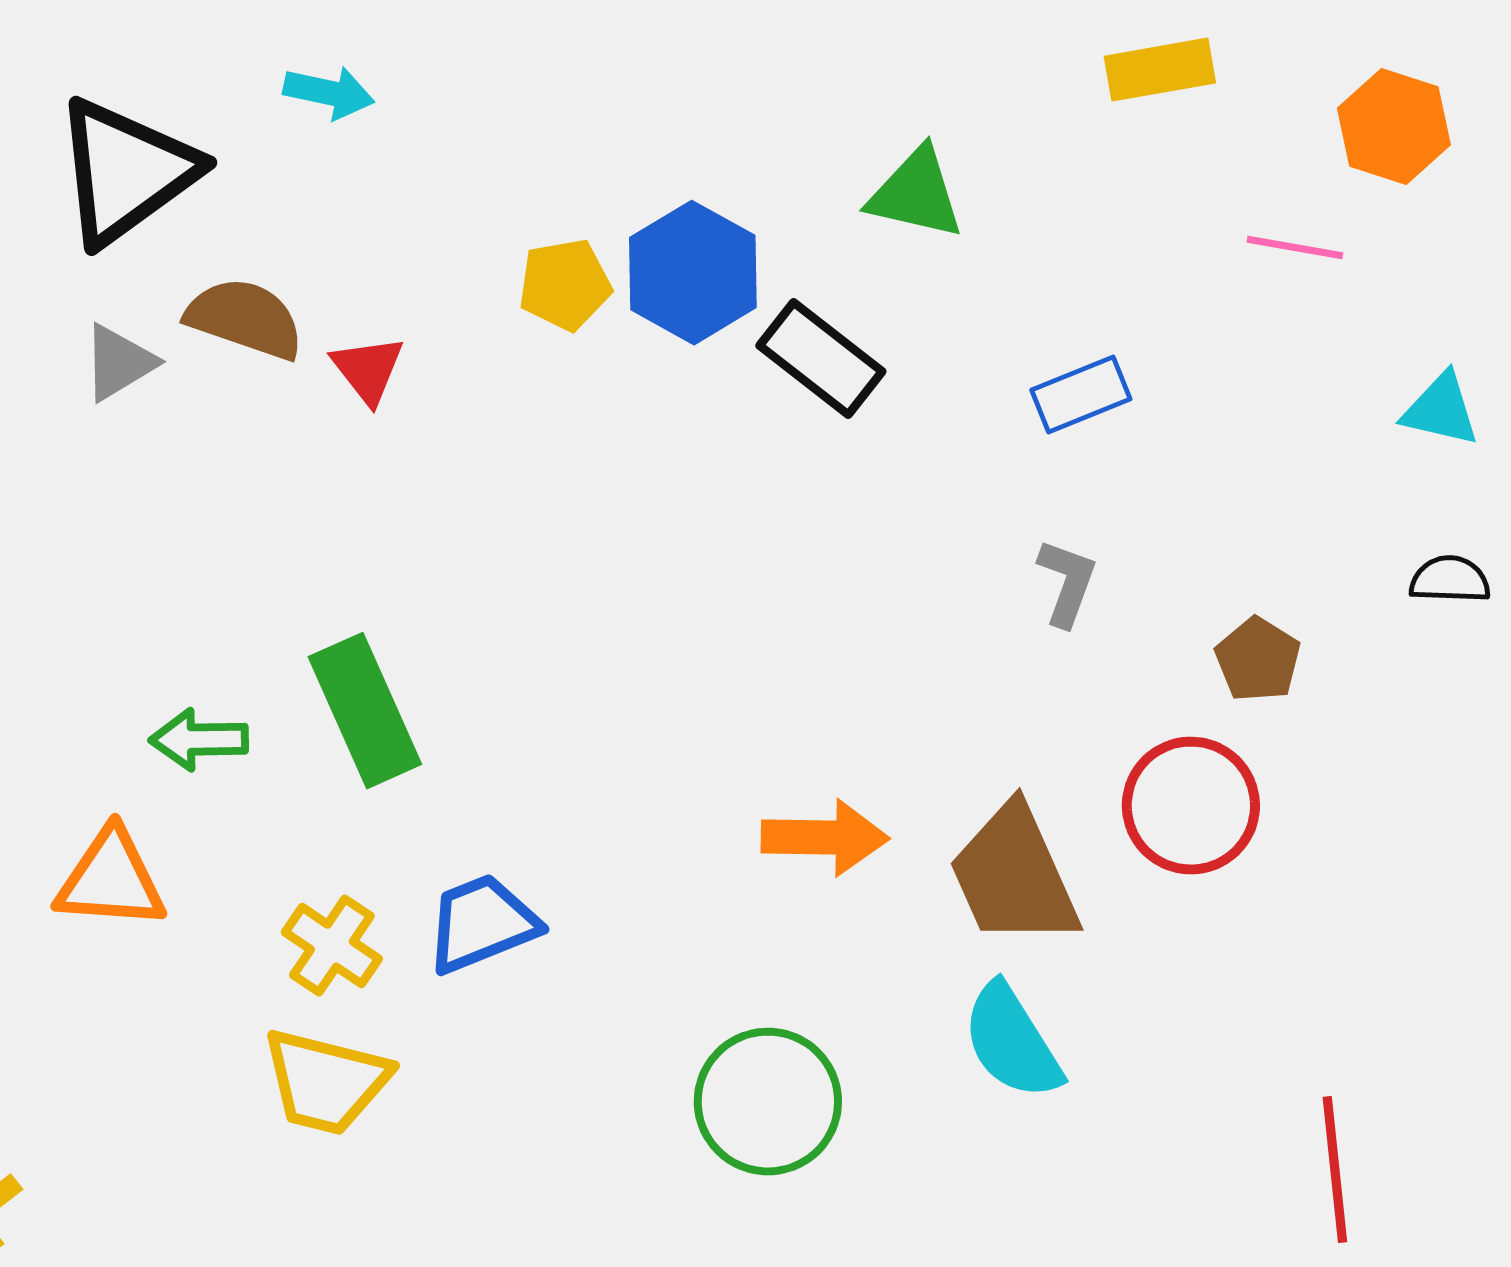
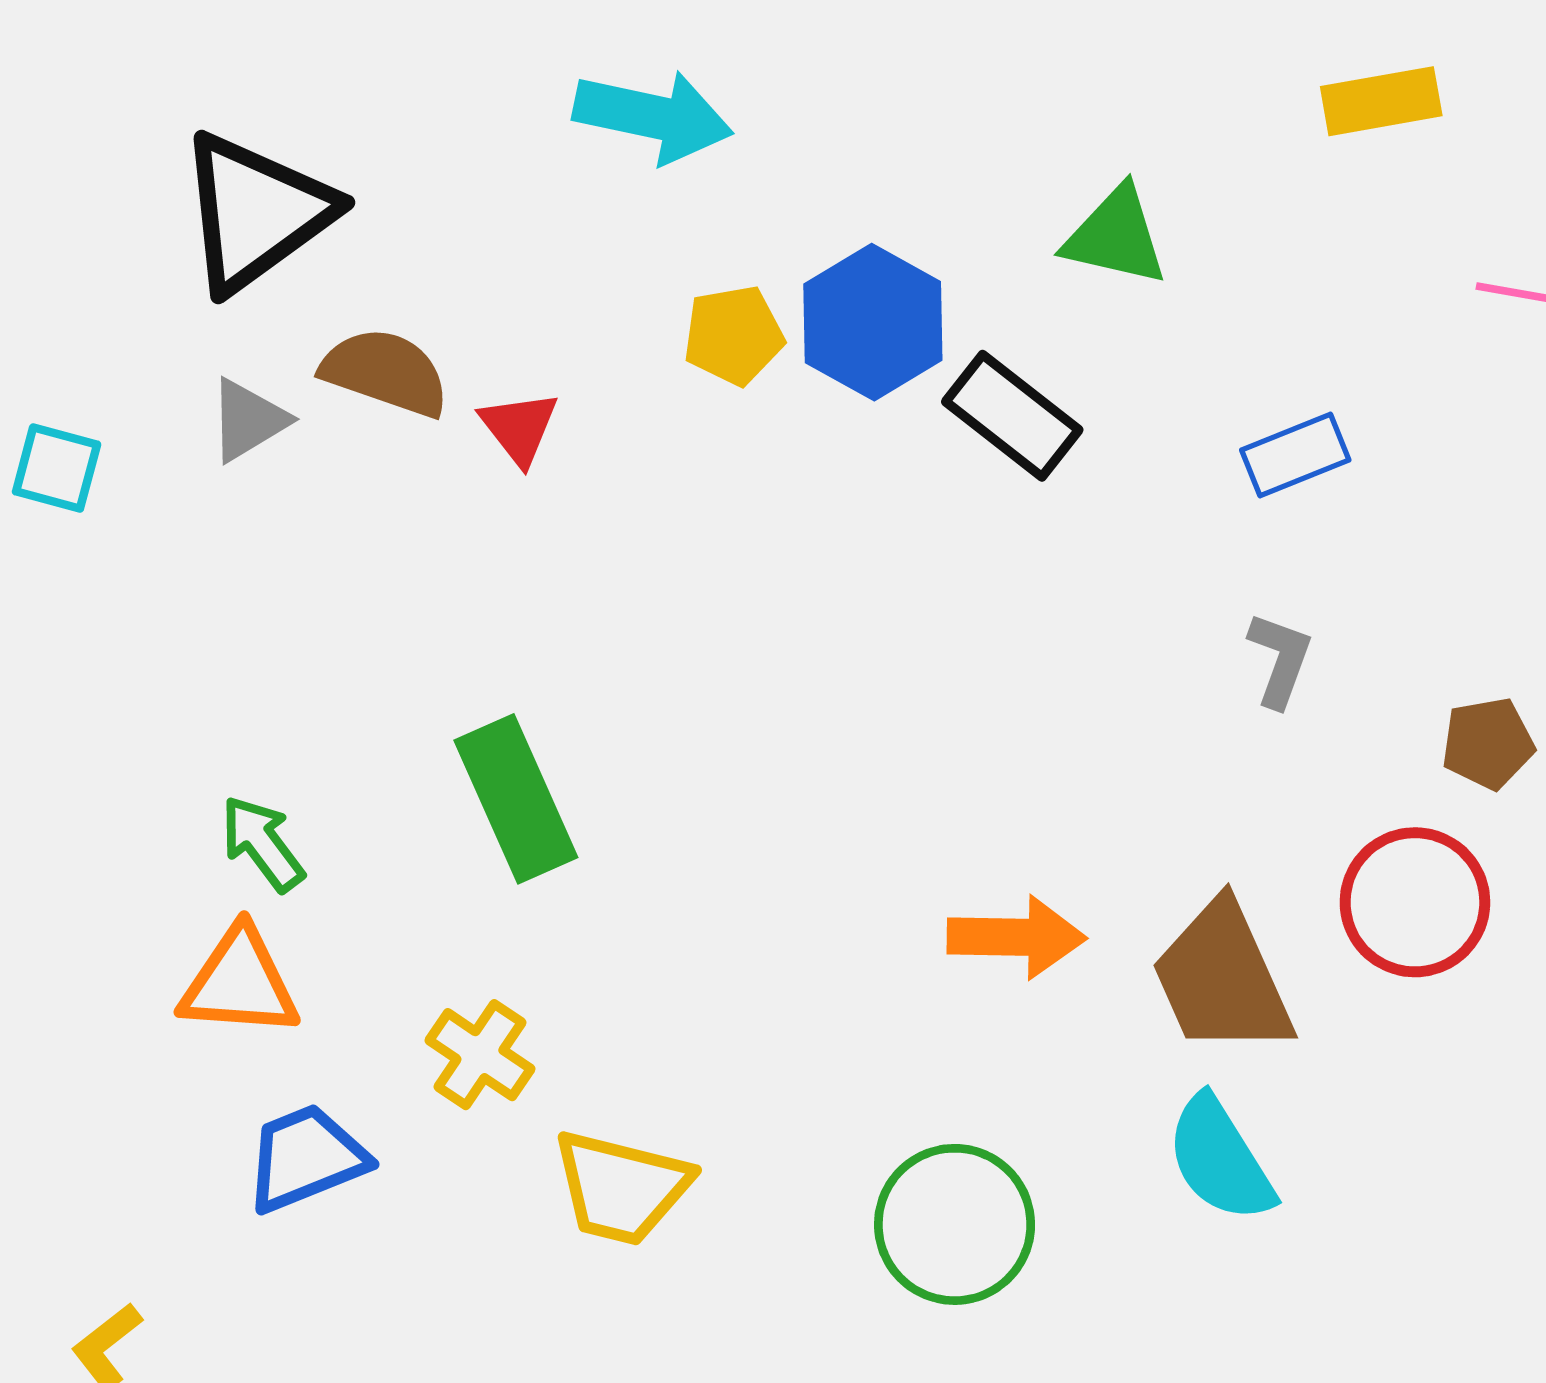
cyan arrow: (329, 93) -> (653, 116), moved, size x1.6
brown pentagon: (1258, 660) -> (1488, 743), turned 30
green arrow: (199, 740) -> (262, 844), moved, turned 54
blue trapezoid: (482, 924) -> (306, 1158), moved
yellow trapezoid: (326, 1082) -> (621, 1187), moved

